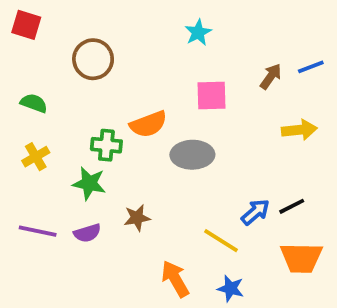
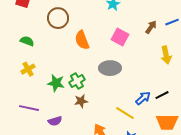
pink square: (211, 96) -> (120, 37), turned 30
orange semicircle: (148, 124) -> (82, 40), moved, turned 90
yellow arrow: (299, 130) -> (166, 55), turned 84
green cross: (106, 145) -> (77, 81), moved, turned -35
purple semicircle: (87, 233) -> (55, 121), moved

